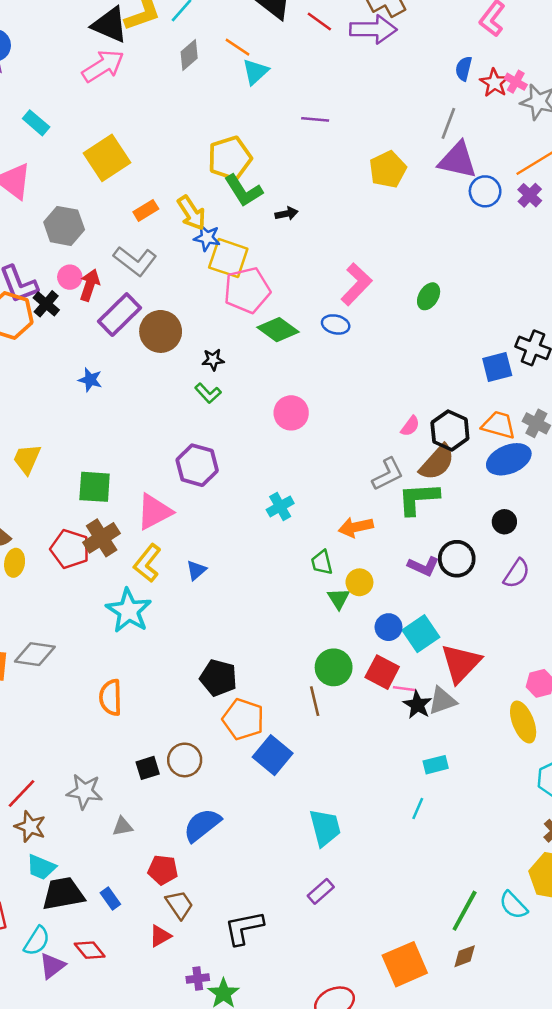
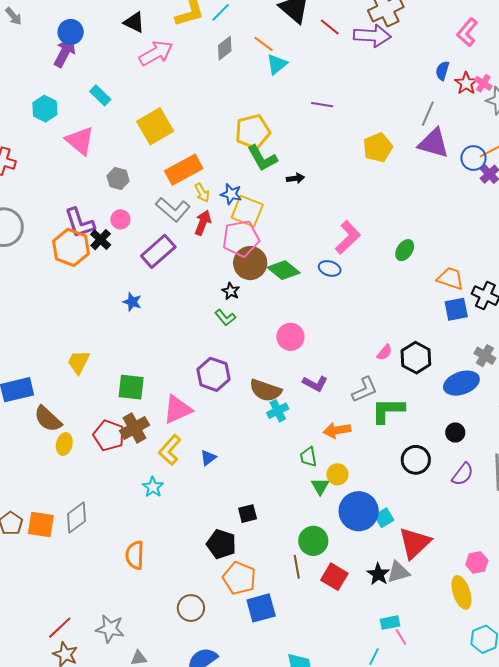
black triangle: (110, 25) -> (134, 22), moved, size x0.7
blue circle: (485, 191) -> (473, 158), moved
orange rectangle: (146, 210) -> (184, 170), size x1.8
yellow arrow: (192, 213) -> (202, 193), moved, size x0.7
gray hexagon: (64, 226) -> (118, 178), size x0.7
red arrow: (90, 285) -> (203, 223), moved
pink pentagon: (247, 290) -> (241, 239), moved
brown circle: (161, 331) -> (250, 263), moved
black star: (213, 360) -> (231, 291), turned 30
orange trapezoid: (499, 425) -> (450, 279), moved
brown semicircle: (437, 462) -> (266, 390), moved, turned 64
purple L-shape: (423, 566) -> (315, 383), moved
cyan star: (129, 611) -> (153, 487), size x0.6
blue circle: (389, 627) -> (359, 511), size x1.8
cyan square: (421, 634) -> (384, 518), size x0.7
gray diamond: (35, 654) -> (77, 517), turned -48
red square: (382, 672) -> (334, 577), moved
pink line: (404, 689) -> (401, 637), moved, turned 48
blue square: (273, 755) -> (261, 608), turned 32
black square: (148, 768) -> (248, 514), moved

